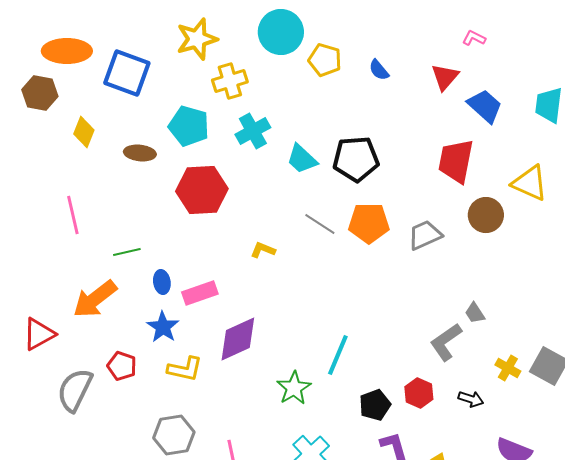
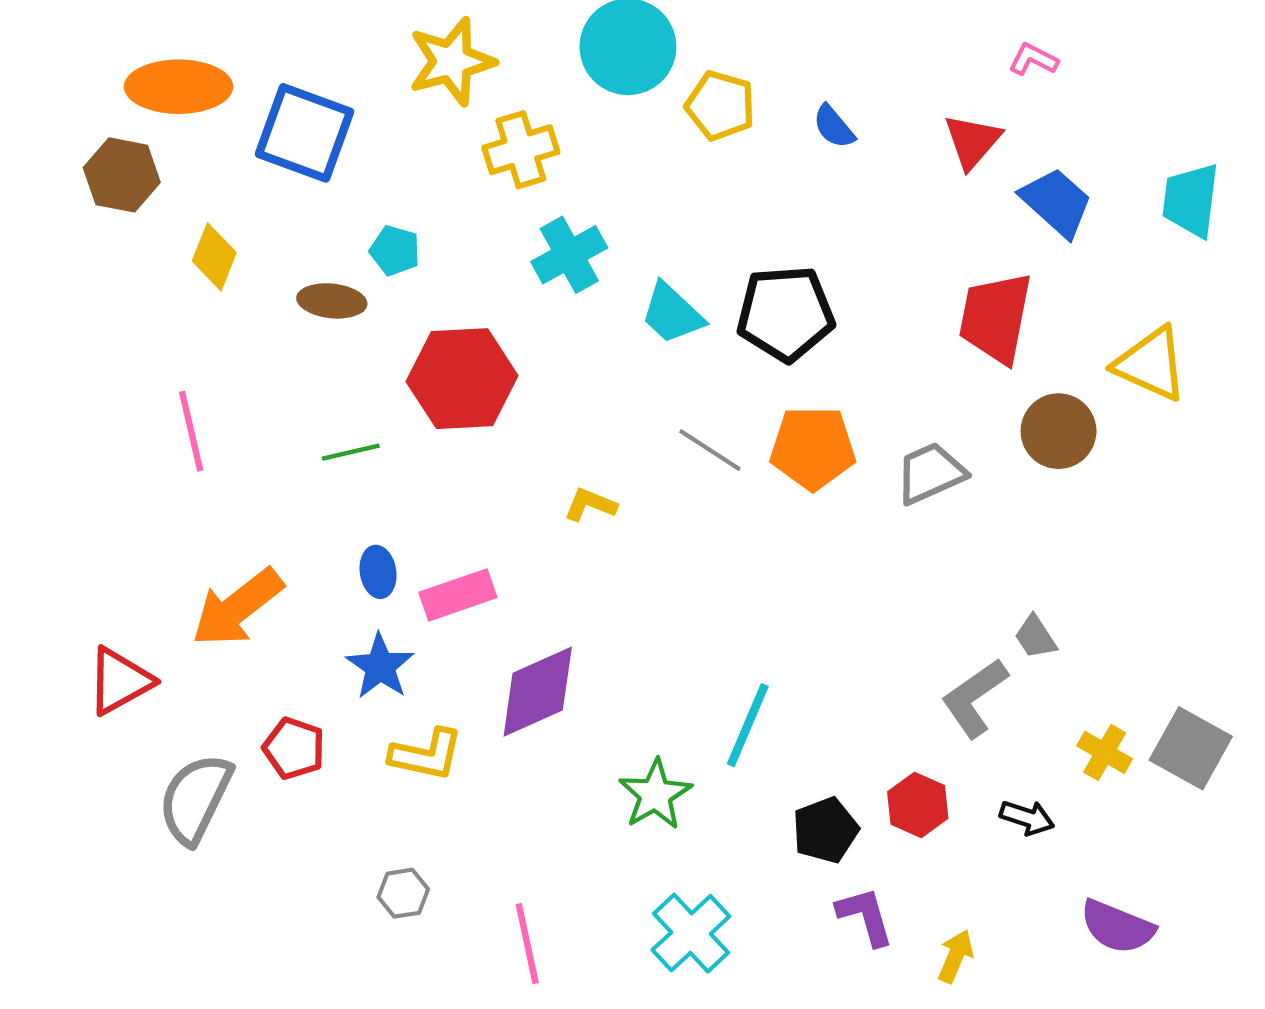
cyan pentagon: (189, 126) -> (395, 251), moved, size x0.6
green line: (127, 252) -> (351, 452), moved
gray hexagon: (174, 435) -> (403, 893), size x0.6

